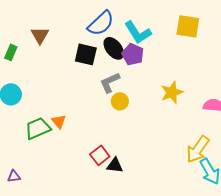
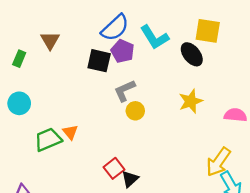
black ellipse: (114, 48) -> (192, 54), moved
purple pentagon: (133, 54) -> (122, 51), moved
black triangle: (115, 165) -> (130, 179), turned -48

